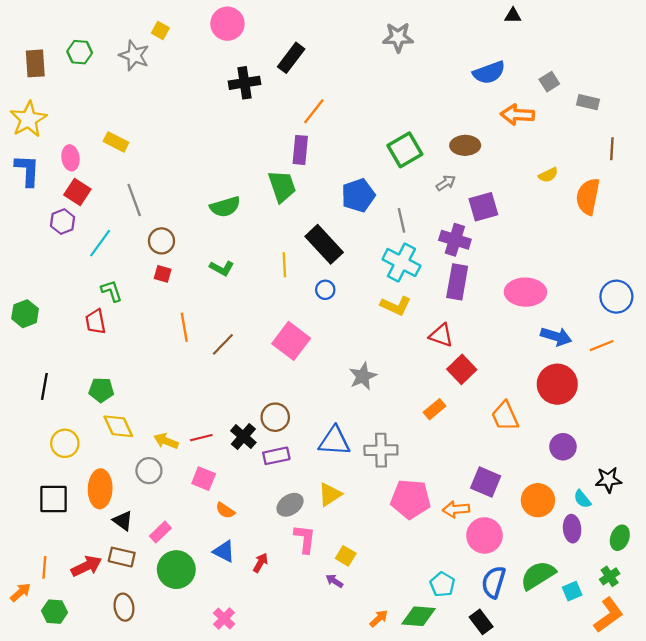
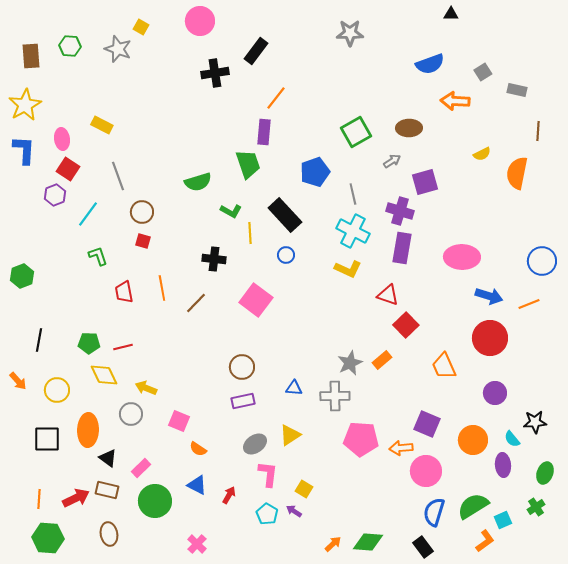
green L-shape: (222, 268) -> (231, 211), moved
red trapezoid: (96, 322) -> (124, 292), moved
gray star: (363, 376) -> (350, 363), moved
black cross: (243, 437) -> (214, 259), moved, turned -35
red line: (201, 438) -> (123, 347), moved
blue triangle: (334, 441) -> (294, 388), size x0.6
cyan pentagon: (442, 584) -> (267, 514), moved
orange arrow: (20, 592) -> (18, 381), moved, turned 90
green hexagon: (55, 612) -> (48, 538), size x1.4
orange L-shape: (608, 615) -> (485, 541), moved, size x0.7

